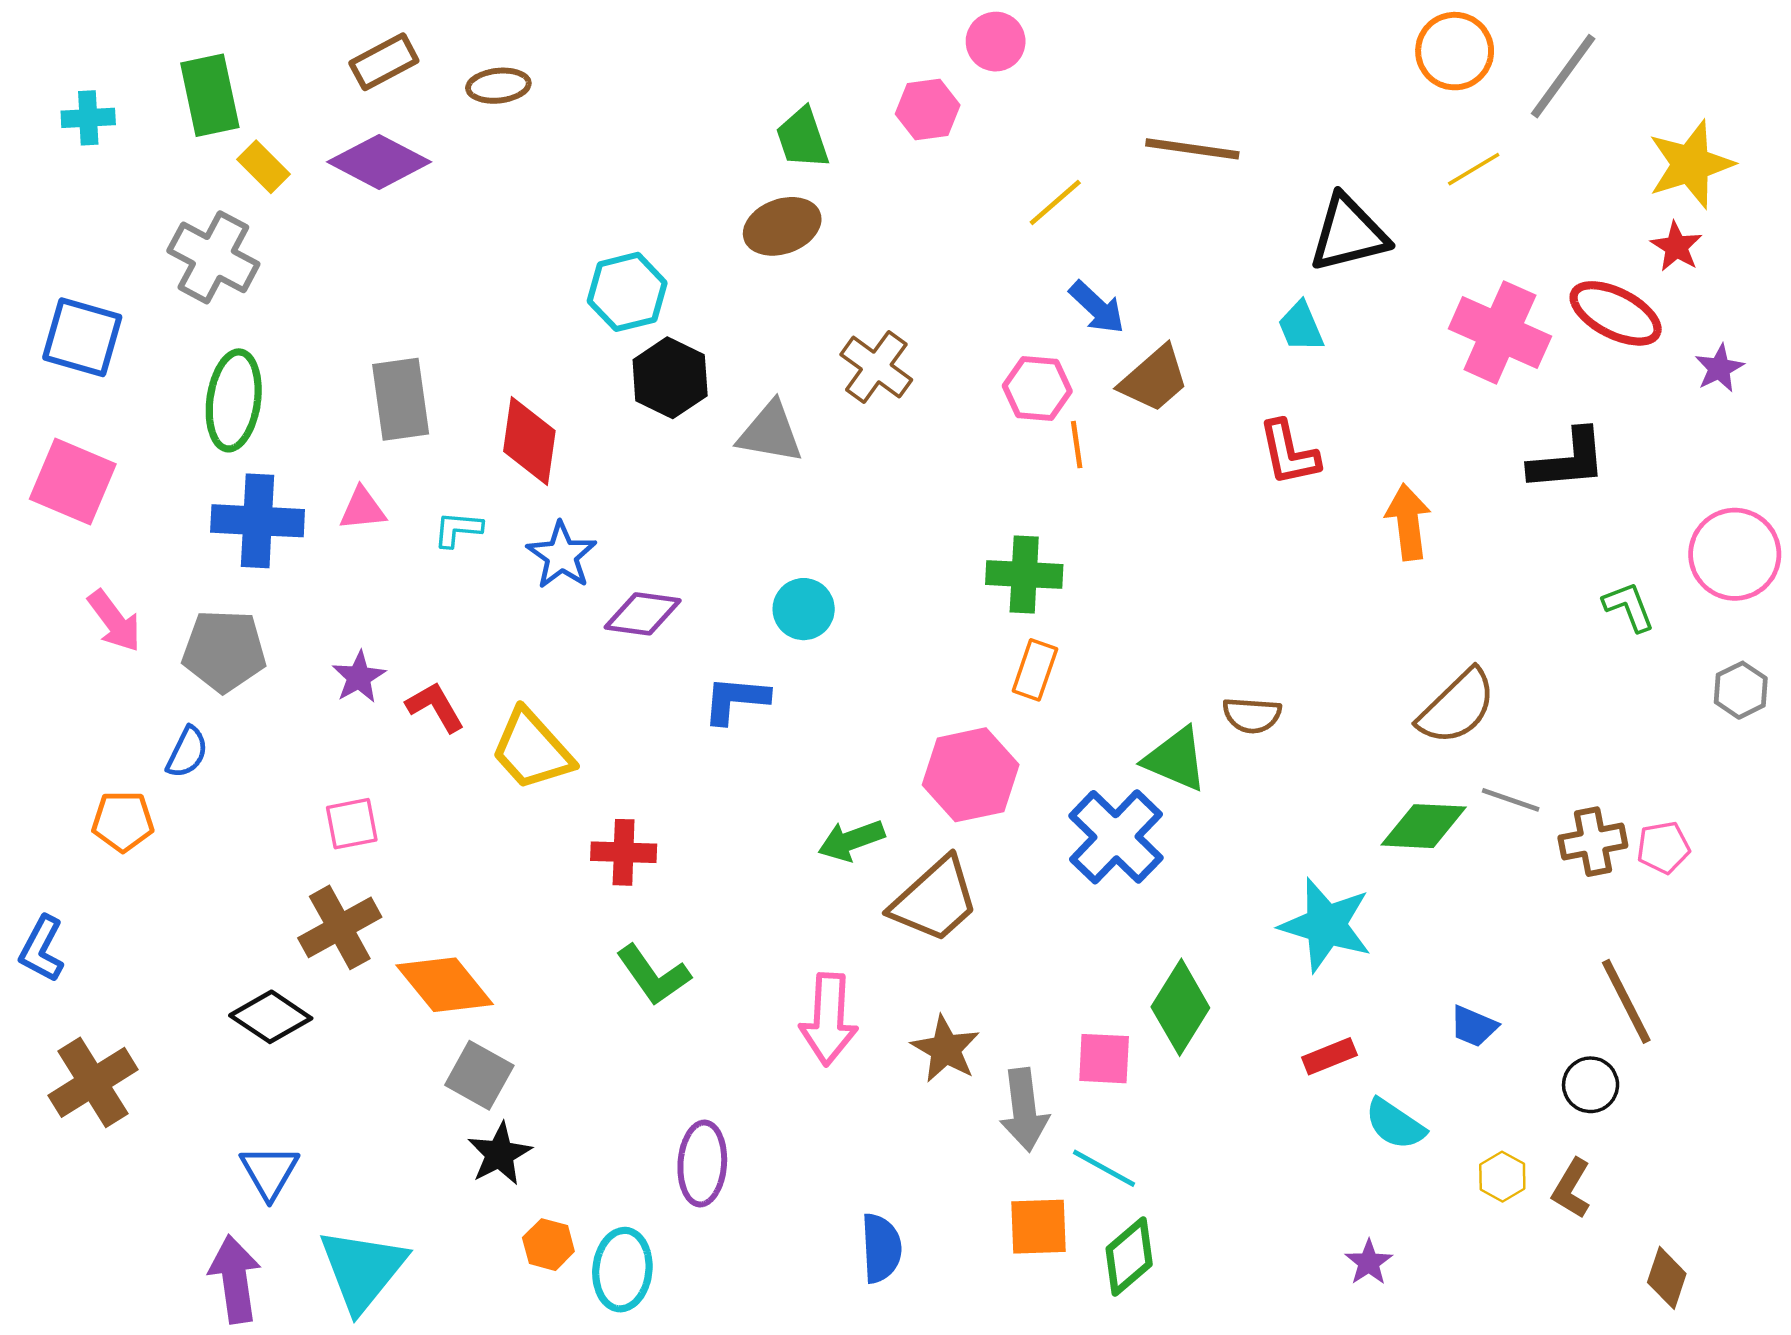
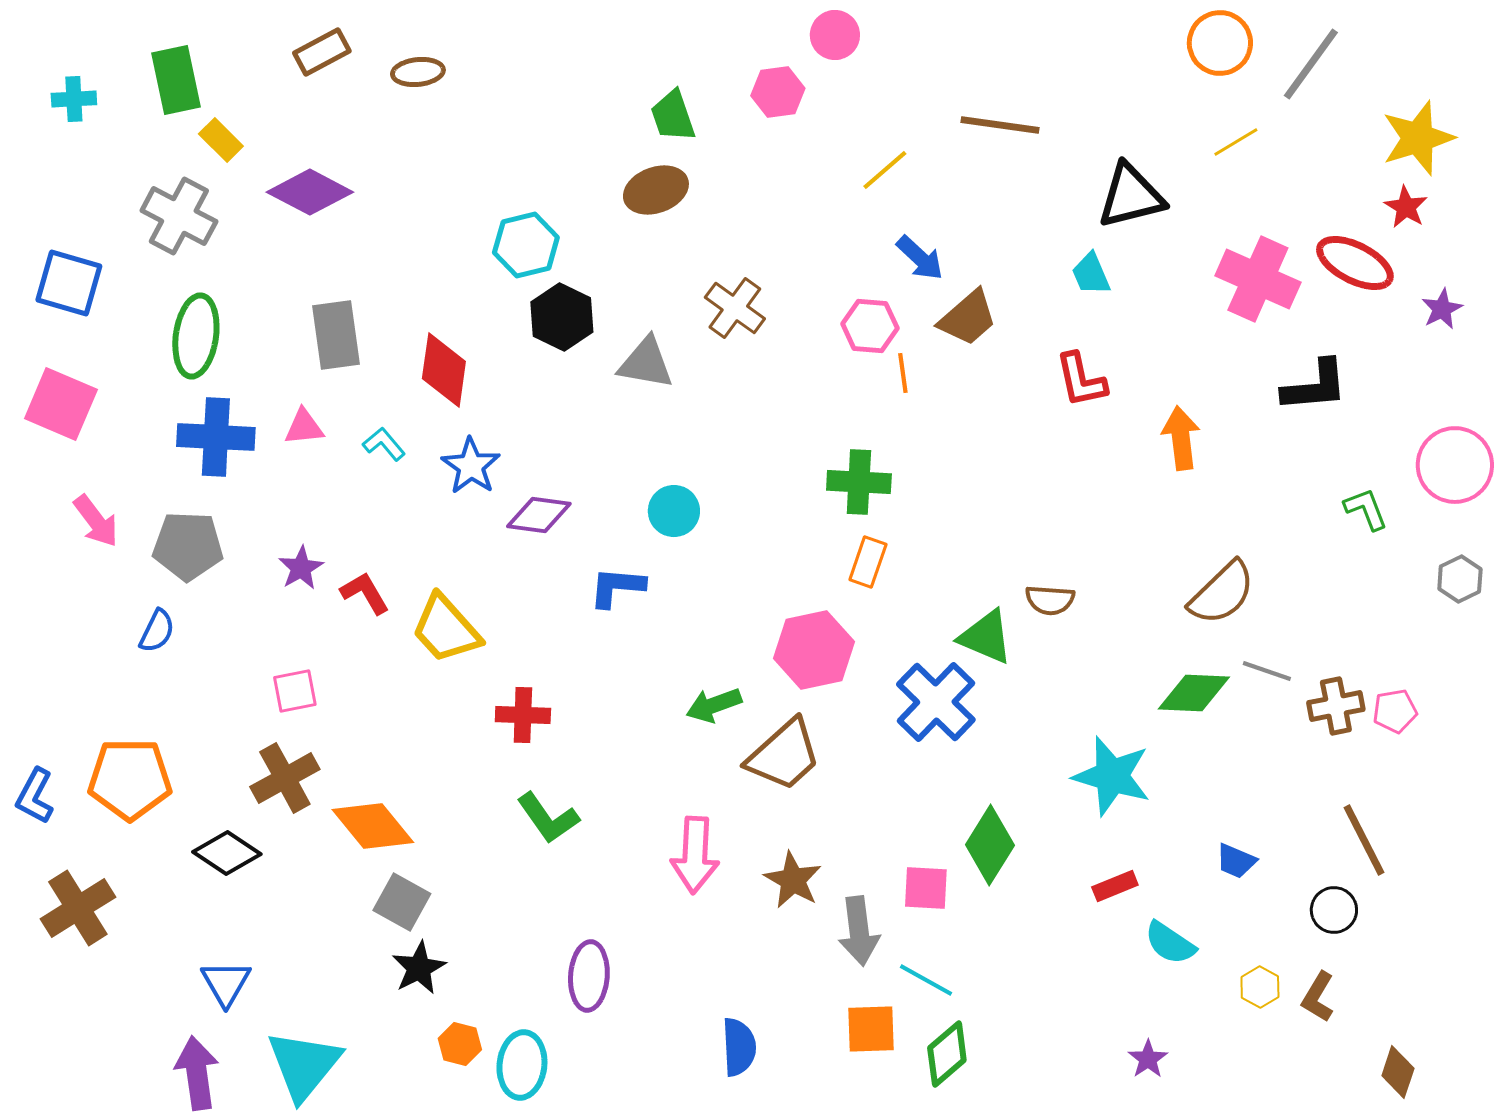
purple diamond: (379, 162) -> (310, 192), moved
cyan L-shape: (458, 529) -> (384, 444), turned 45
orange pentagon: (123, 821) -> (130, 779), moved, size x1.6

